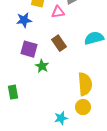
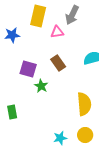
blue star: (24, 20) -> (12, 35), moved
yellow circle: (83, 107) -> (85, 135), moved

